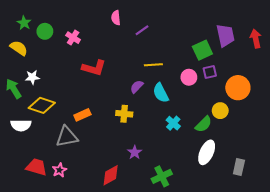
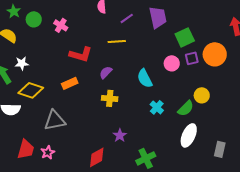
purple trapezoid: (225, 35) -> (158, 17), moved
yellow line: (153, 65) -> (117, 41), moved
purple semicircle: (137, 87) -> (106, 72), moved
orange circle: (238, 88) -> (215, 54), moved
orange rectangle: (82, 115) -> (70, 83), moved
red trapezoid: (37, 167) -> (26, 149), turned 90

